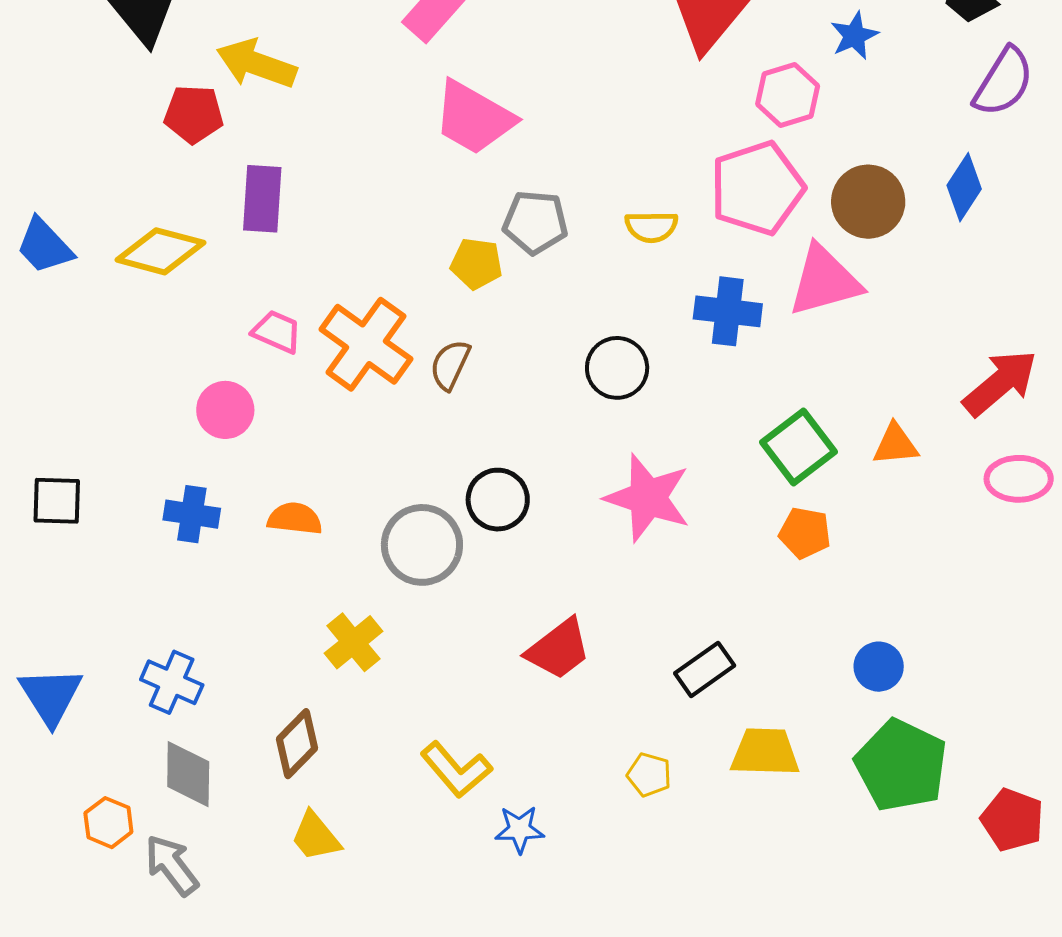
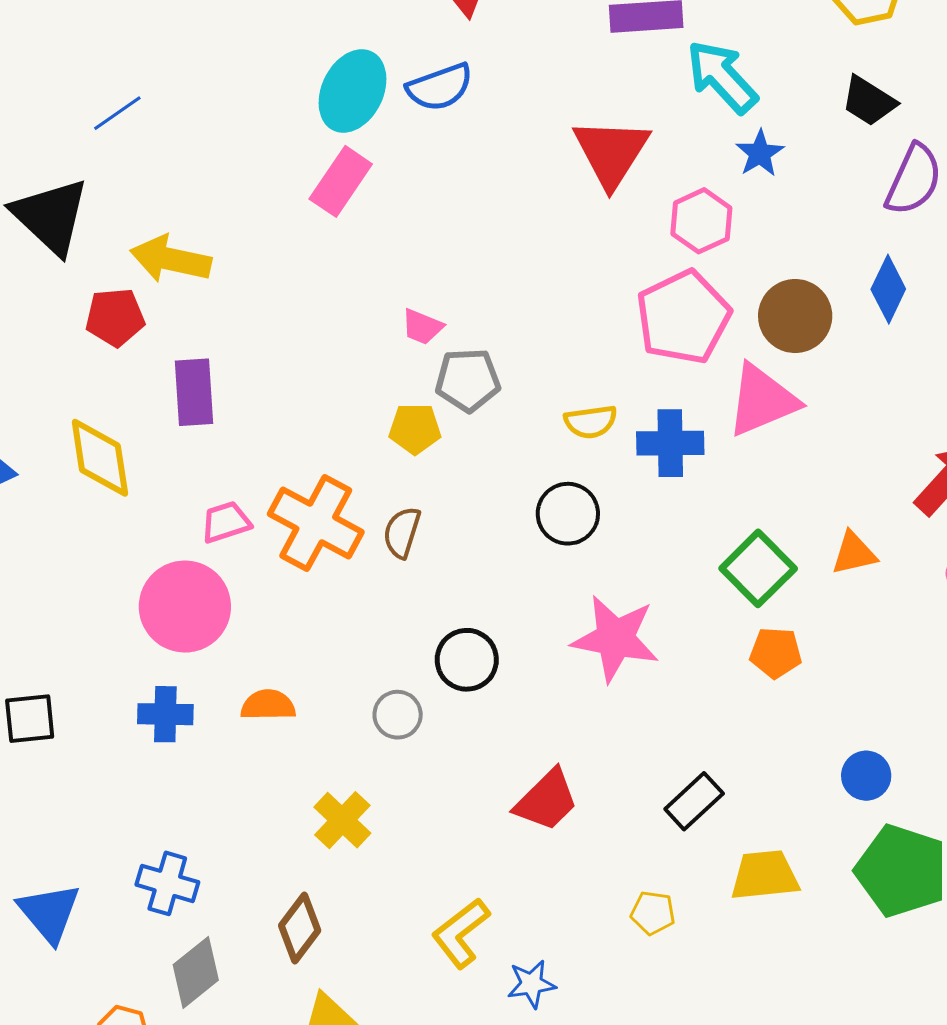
pink trapezoid: (474, 118) -> (422, 327), moved, size x0.5
yellow semicircle: (651, 227) -> (591, 422), moved
yellow diamond: (160, 251) -> (100, 458), turned 74
pink trapezoid: (277, 332) -> (226, 522), turned -34
pink circle: (225, 410) -> (185, 607), size x1.6
gray circle: (422, 545) -> (398, 715), size x0.6
yellow L-shape: (456, 770) -> (461, 933), turned 100
gray diamond: (188, 774) -> (196, 972), turned 58

